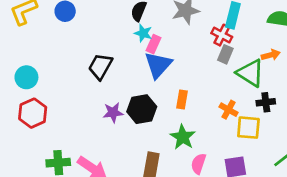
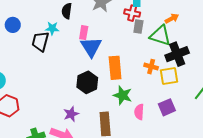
cyan star: (143, 33) -> (52, 28), moved
black trapezoid: (100, 66) -> (40, 41), moved
orange rectangle: (182, 100) -> (115, 68), size x1.6
black cross: (266, 102) -> (177, 54), size x1.6
purple star: (113, 113) -> (71, 114), moved

